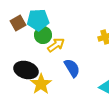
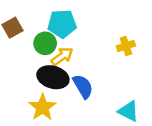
cyan pentagon: (38, 20) -> (62, 24), moved
black ellipse: (26, 70) -> (53, 77), moved

